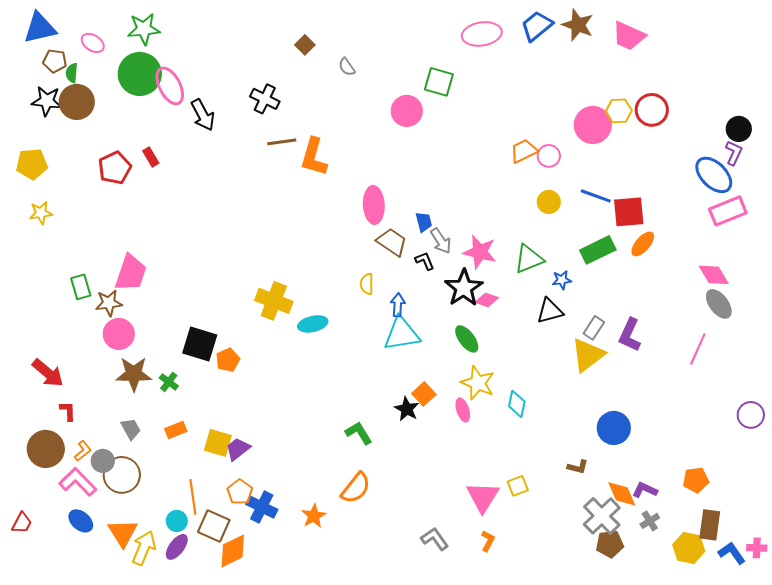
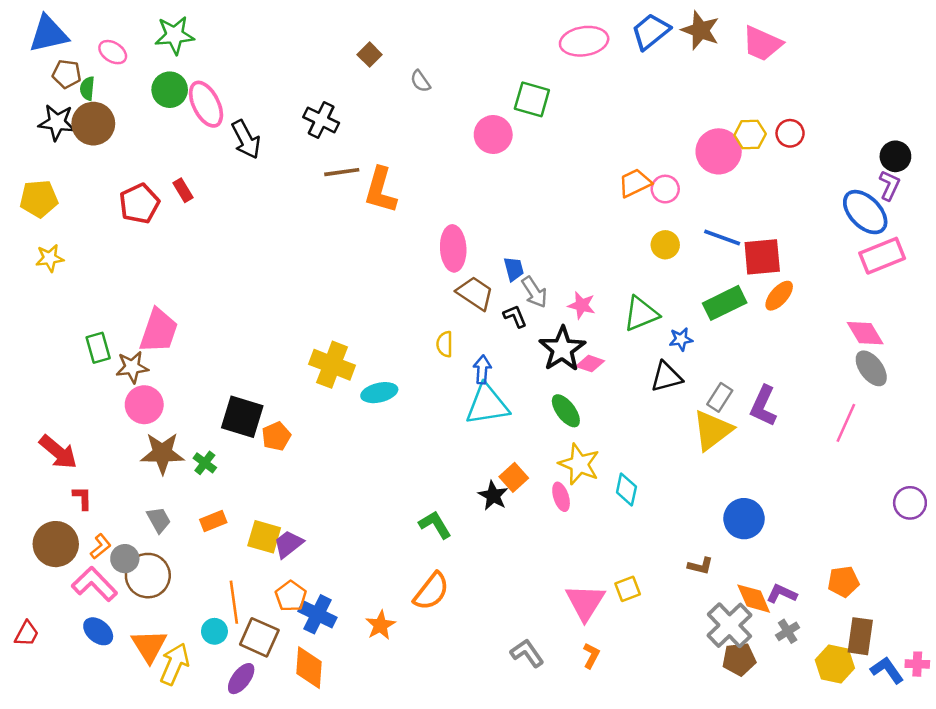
green circle: (140, 74) -> (170, 90), size x0.7
red circle: (652, 110) -> (790, 133), size x0.7
pink star: (480, 252) -> (582, 305), size x0.7
purple ellipse: (177, 547) -> (241, 679), moved
orange diamond: (233, 551) -> (309, 668), moved, turned -60

